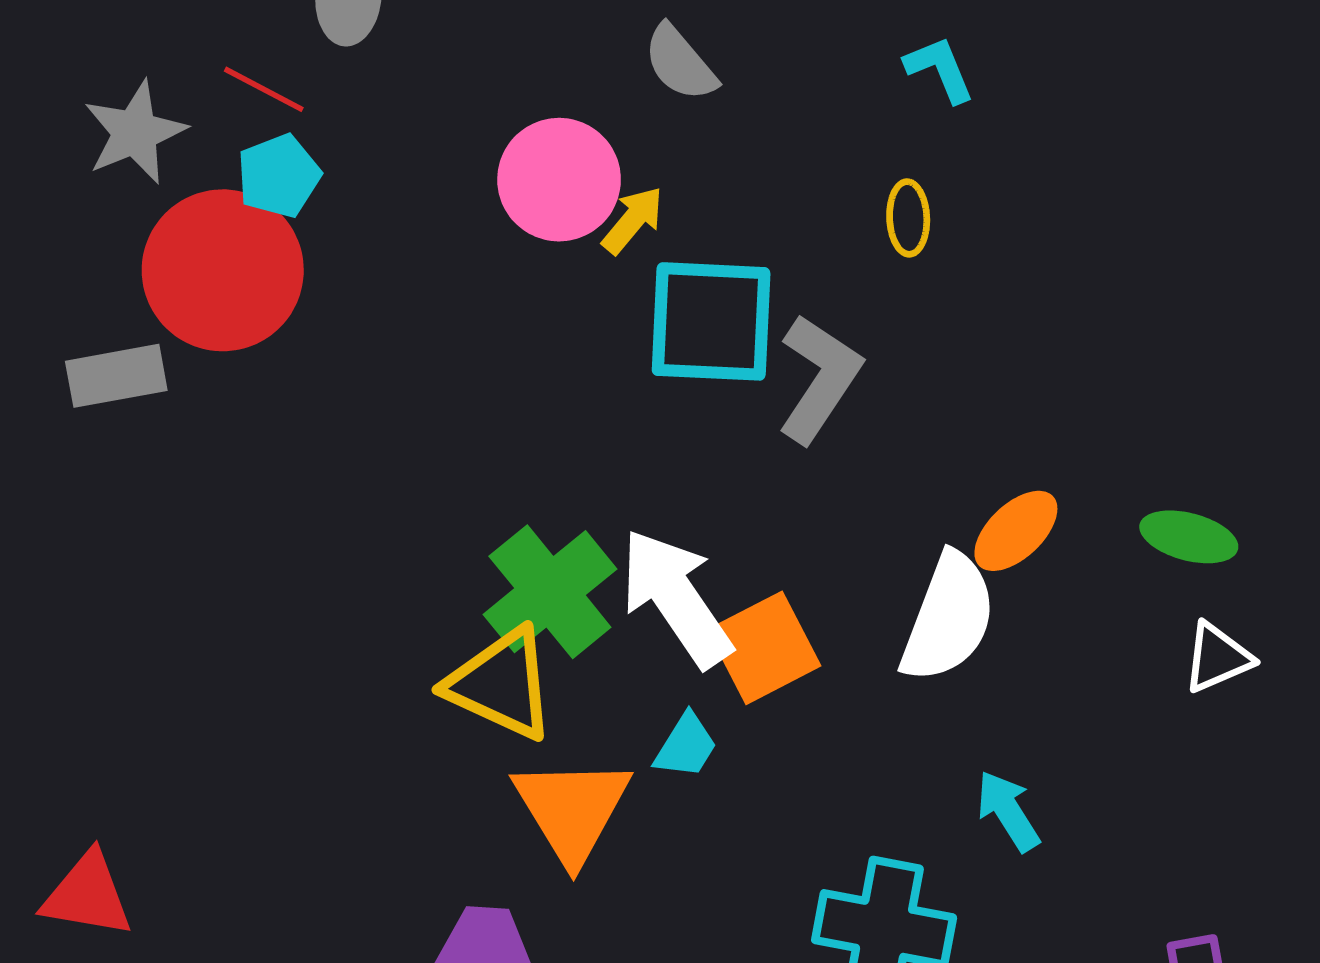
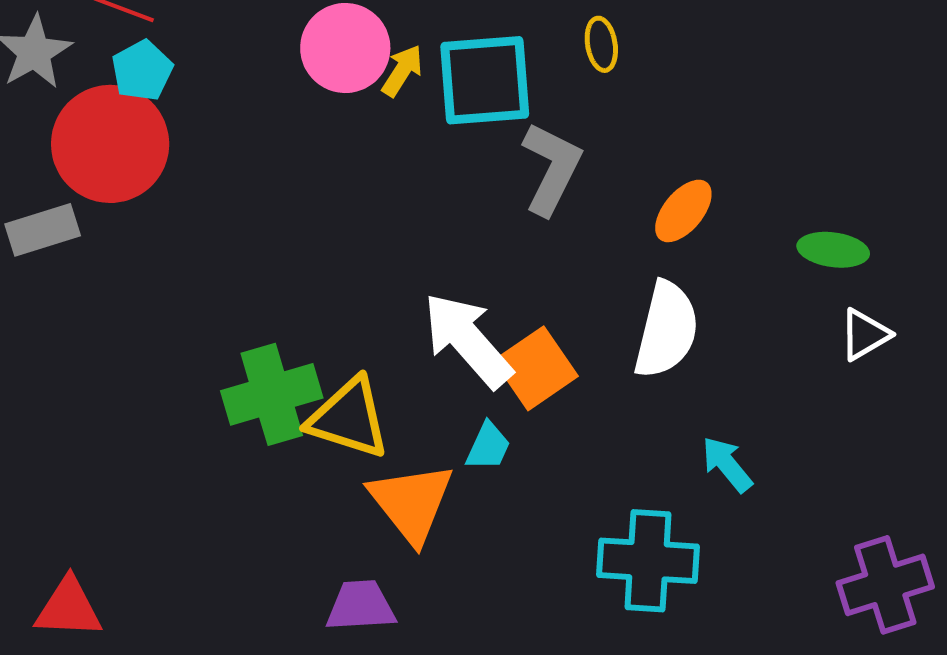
cyan square: (711, 321) -> (485, 80), moved
orange ellipse: (1016, 531) -> (683, 211), moved
green cross: (550, 592) -> (272, 394), moved, turned 30

